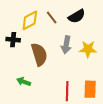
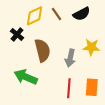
black cross: (13, 40) -> (17, 34), turned 32
gray arrow: (66, 45) -> (70, 58), moved
green arrow: (24, 82) -> (26, 77), size x1.6

